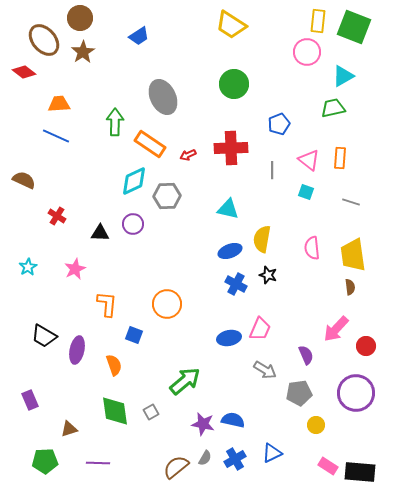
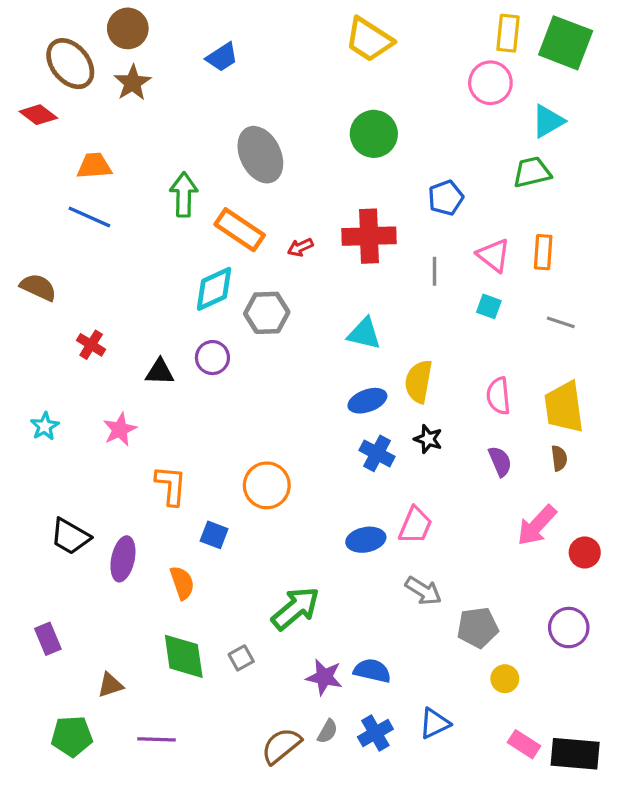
purple semicircle: (306, 355) -> (500, 461), moved
purple circle: (356, 393) -> (569, 628), size x0.7

